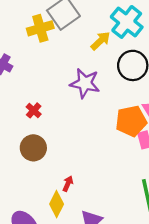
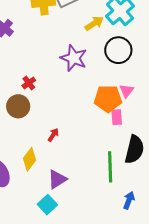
red cross: (34, 110) -> (29, 83), moved
red arrow: (68, 184) -> (53, 135), moved

